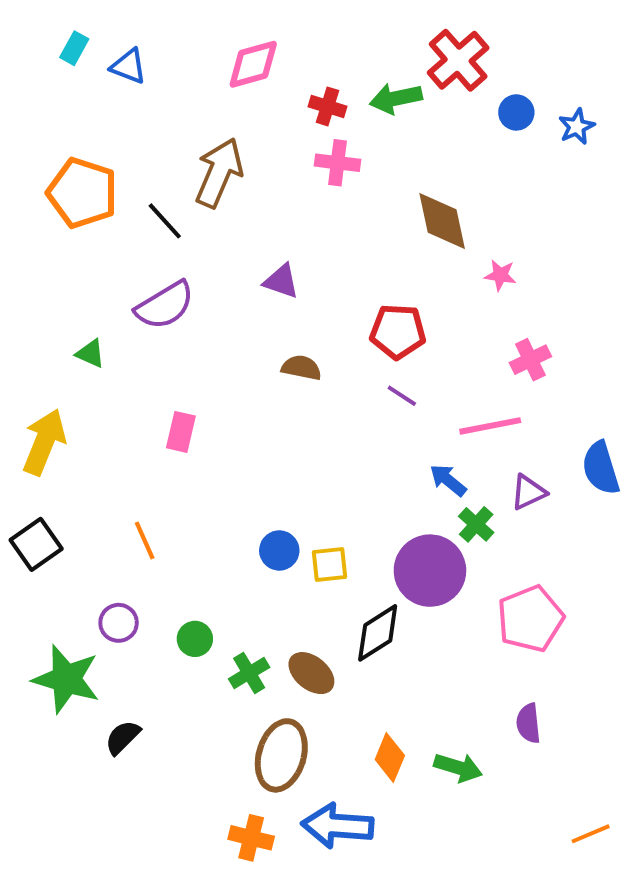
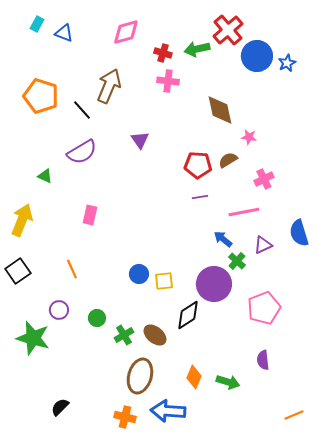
blue circle: (516, 112) -> (257, 56), size x1.8
purple triangle: (281, 281) -> (140, 140), turned 36
brown semicircle: (301, 368) -> (228, 160), moved, turned -42
purple line: (402, 396) -> (200, 197), turned -42
black semicircle: (123, 737) -> (60, 407), moved

